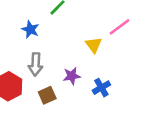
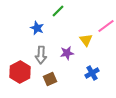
purple star: (72, 76) -> (67, 53), moved

